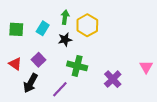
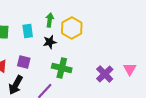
cyan rectangle: (43, 28) -> (28, 31), turned -40
purple square: (39, 60) -> (24, 62), turned -32
purple cross: (113, 79) -> (105, 74), moved

